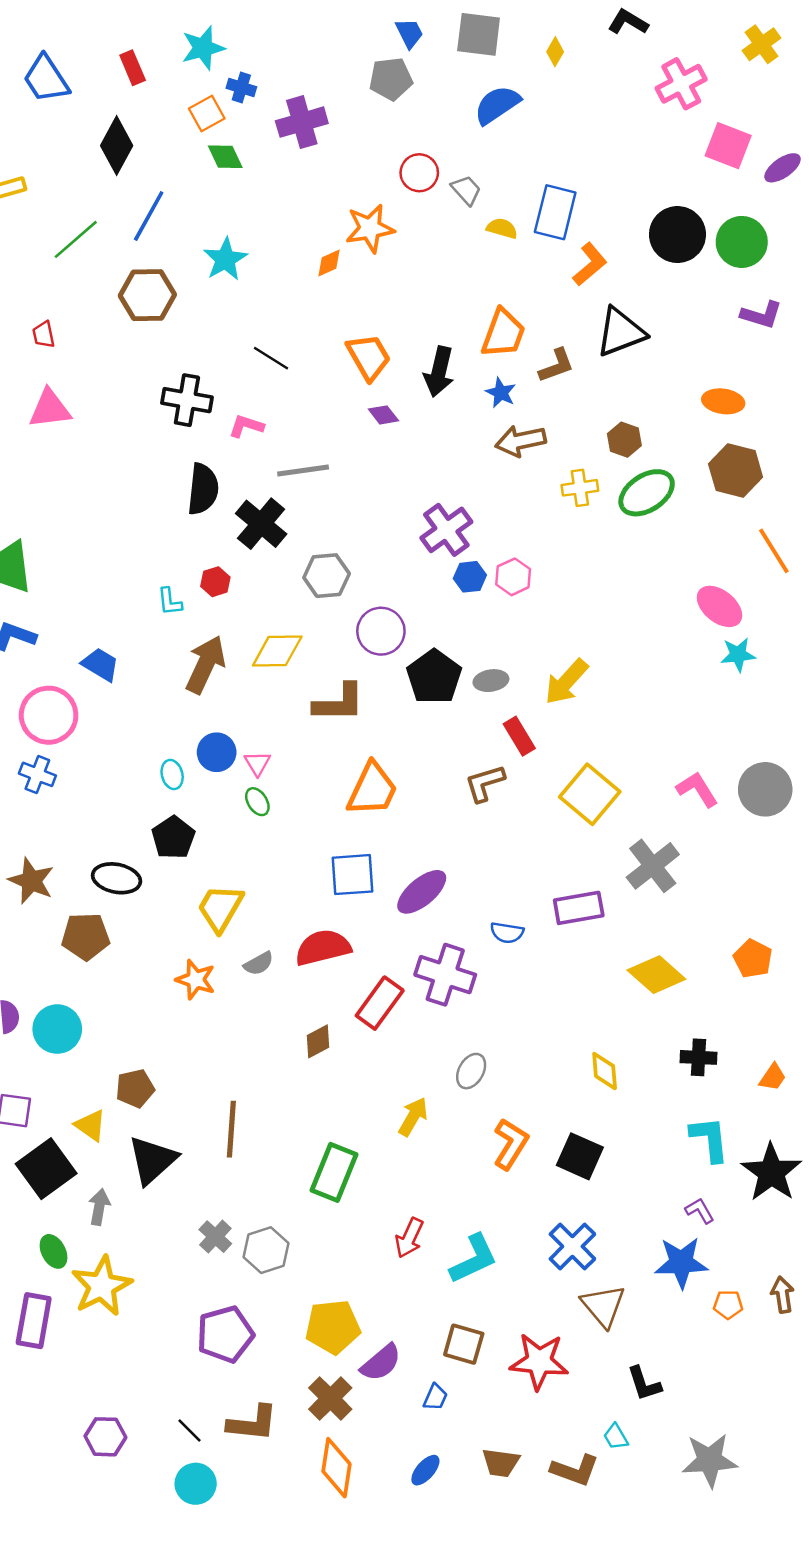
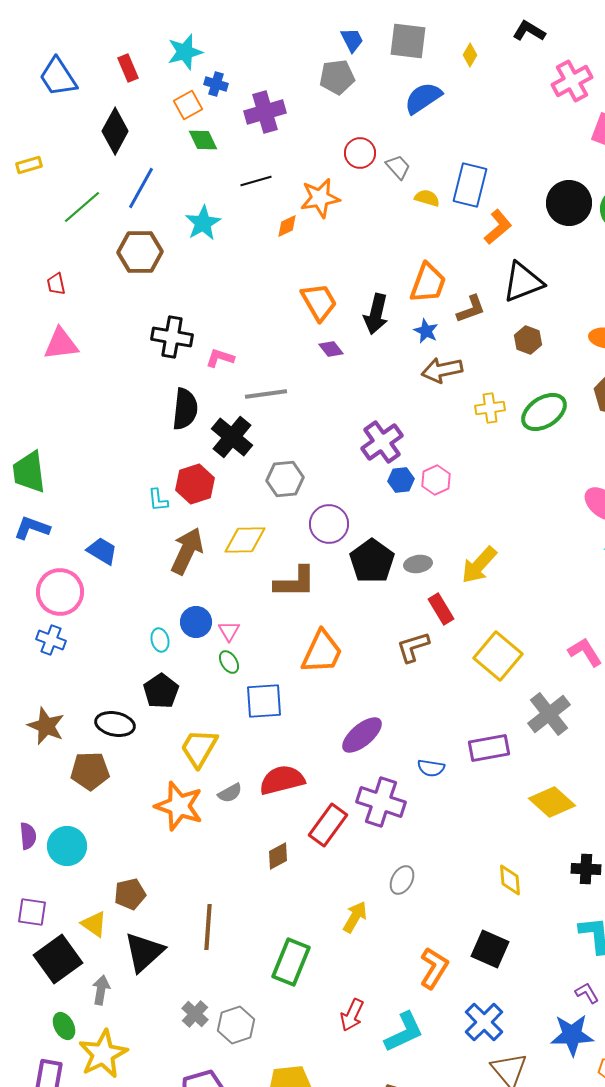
black line: (271, 358) -> (256, 181), moved, turned -48
brown hexagon: (624, 440) -> (528, 340), moved
red hexagon: (215, 582) -> (195, 484), size x1.6
blue square: (353, 875) -> (264, 701), moved
orange star: (196, 980) -> (179, 806), size x1.5
orange L-shape: (511, 1144) -> (434, 968), moved

